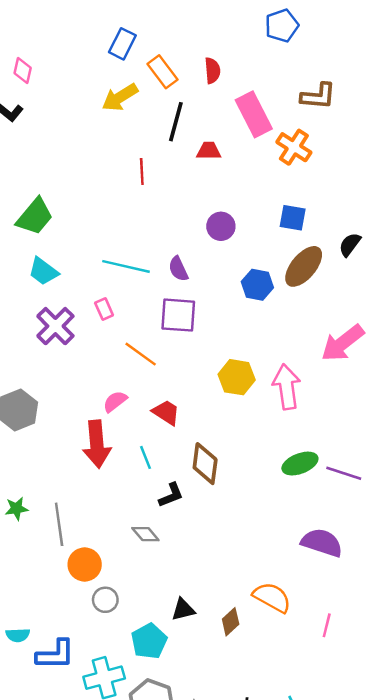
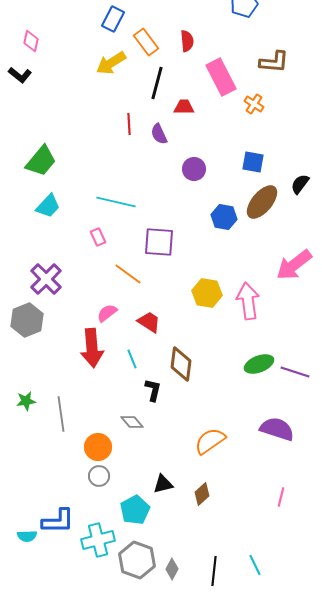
orange cross: (294, 147) -> (254, 104), size x0.7
purple semicircle: (178, 269) -> (159, 134), moved
cyan trapezoid: (43, 271) -> (48, 206), turned -84
purple cross: (55, 326) -> (46, 279), moved
black L-shape: (171, 495) -> (153, 390), turned -55
orange circle: (85, 564) -> (98, 447), moved
orange semicircle: (272, 597) -> (210, 441), moved, turned -64
cyan semicircle: (18, 635) -> (27, 536), moved

